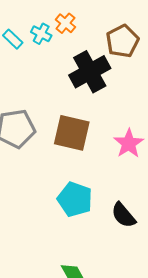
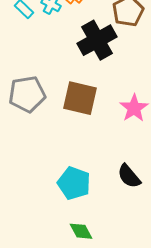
cyan pentagon: (75, 199) -> (74, 183), moved

